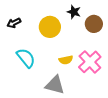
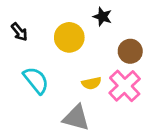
black arrow: (14, 23) -> (19, 32), turned -104
brown circle: (94, 24) -> (130, 51), moved

